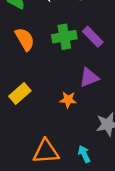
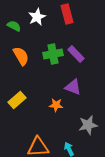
purple triangle: (89, 77) -> (73, 87), turned 42

